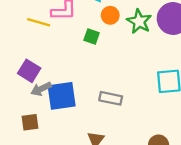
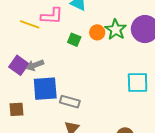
orange circle: (110, 15) -> (97, 32), moved
gray arrow: (41, 89) -> (35, 65), moved
gray rectangle: (111, 98) -> (70, 102), moved

